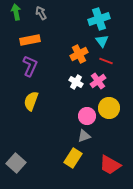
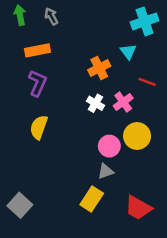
cyan cross: (99, 19) -> (145, 21), moved
red line: (106, 61) -> (147, 82), moved

